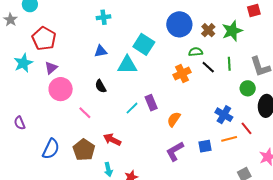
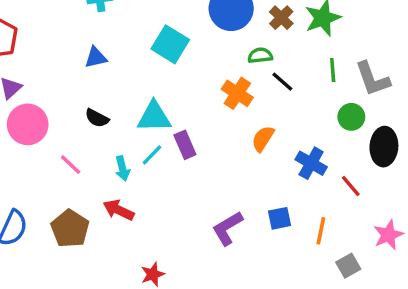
green line: (229, 64) -> (333, 70), moved
cyan triangle: (127, 65) -> (154, 117), moved
orange cross: (182, 73) -> (237, 93), turned -30
black semicircle: (101, 86) -> (97, 118), turned -32
orange semicircle: (174, 119) -> (263, 139), moved
orange line: (229, 139) -> (321, 231), moved, turned -63
cyan arrow: (108, 169) -> (122, 169), moved

